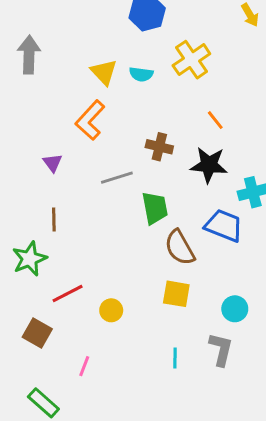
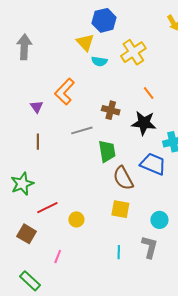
yellow triangle: (104, 72) -> (85, 42), moved
purple triangle: (52, 163) -> (37, 107), moved
brown line: (54, 219) -> (38, 142), moved

